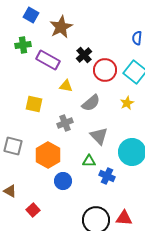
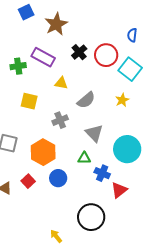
blue square: (31, 15) -> (26, 12), turned 35
green cross: (23, 45) -> (18, 66), moved
red circle: (105, 70) -> (106, 55), moved
red square: (33, 210) -> (28, 181), moved
red triangle: (124, 218) -> (119, 190), moved, turned -42

